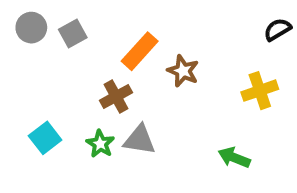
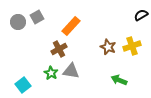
gray circle: (31, 28) -> (18, 22), moved
brown star: (183, 71) -> (108, 47), moved
cyan square: (45, 138) -> (23, 85), moved

